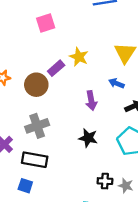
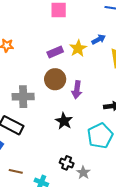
blue arrow: (116, 83) -> (99, 39), moved, turned 112
brown circle: (36, 85) -> (55, 79), moved

